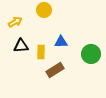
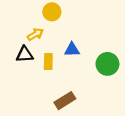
yellow arrow: (15, 22) -> (35, 34), moved
brown rectangle: (55, 70) -> (65, 101), moved

